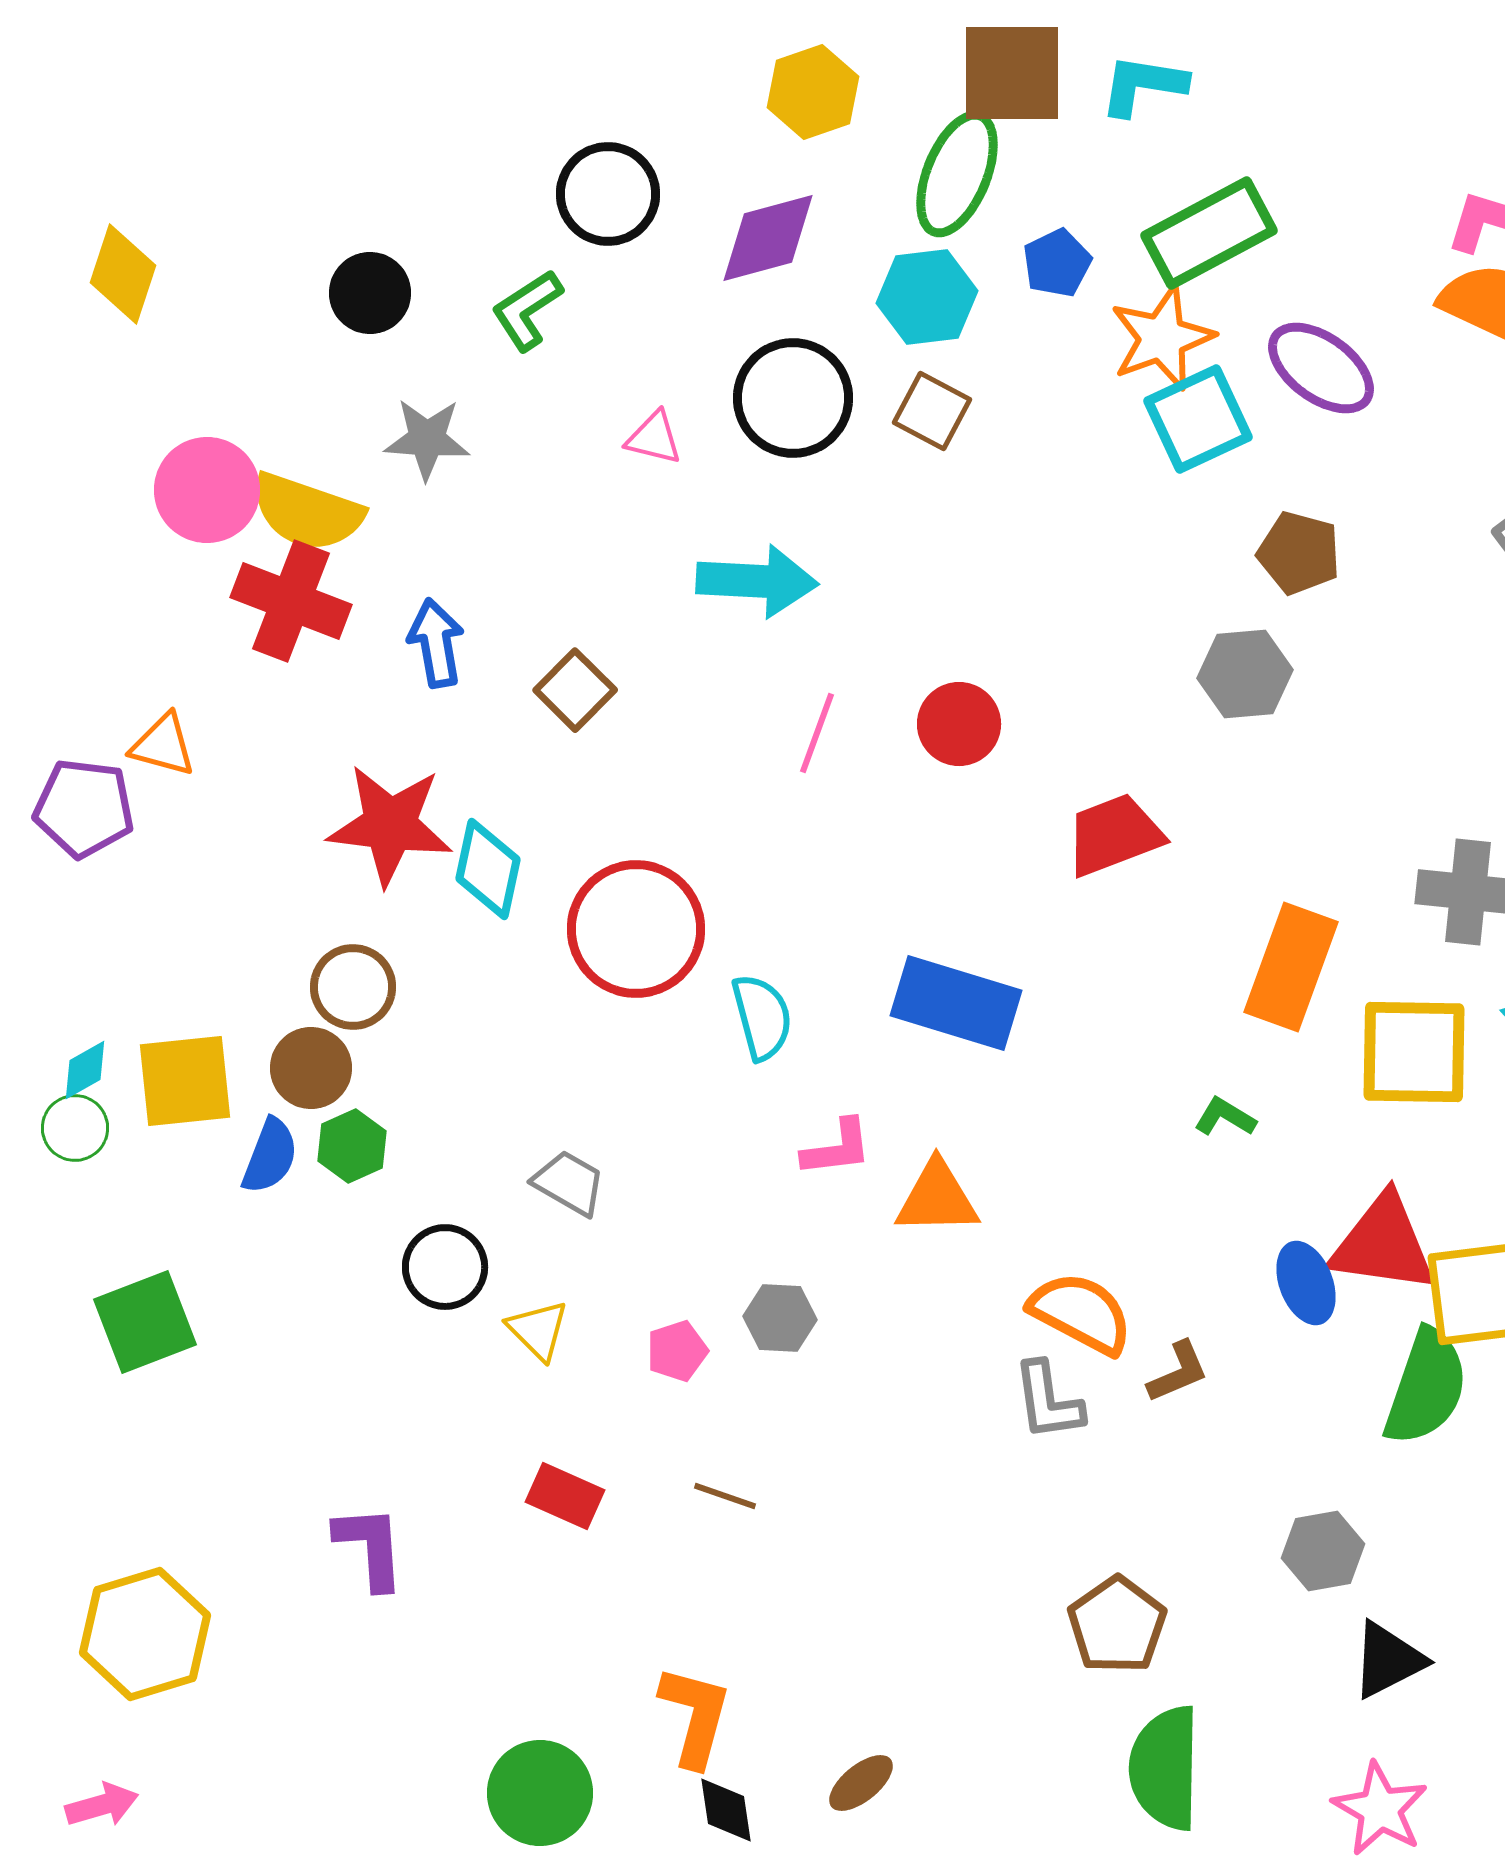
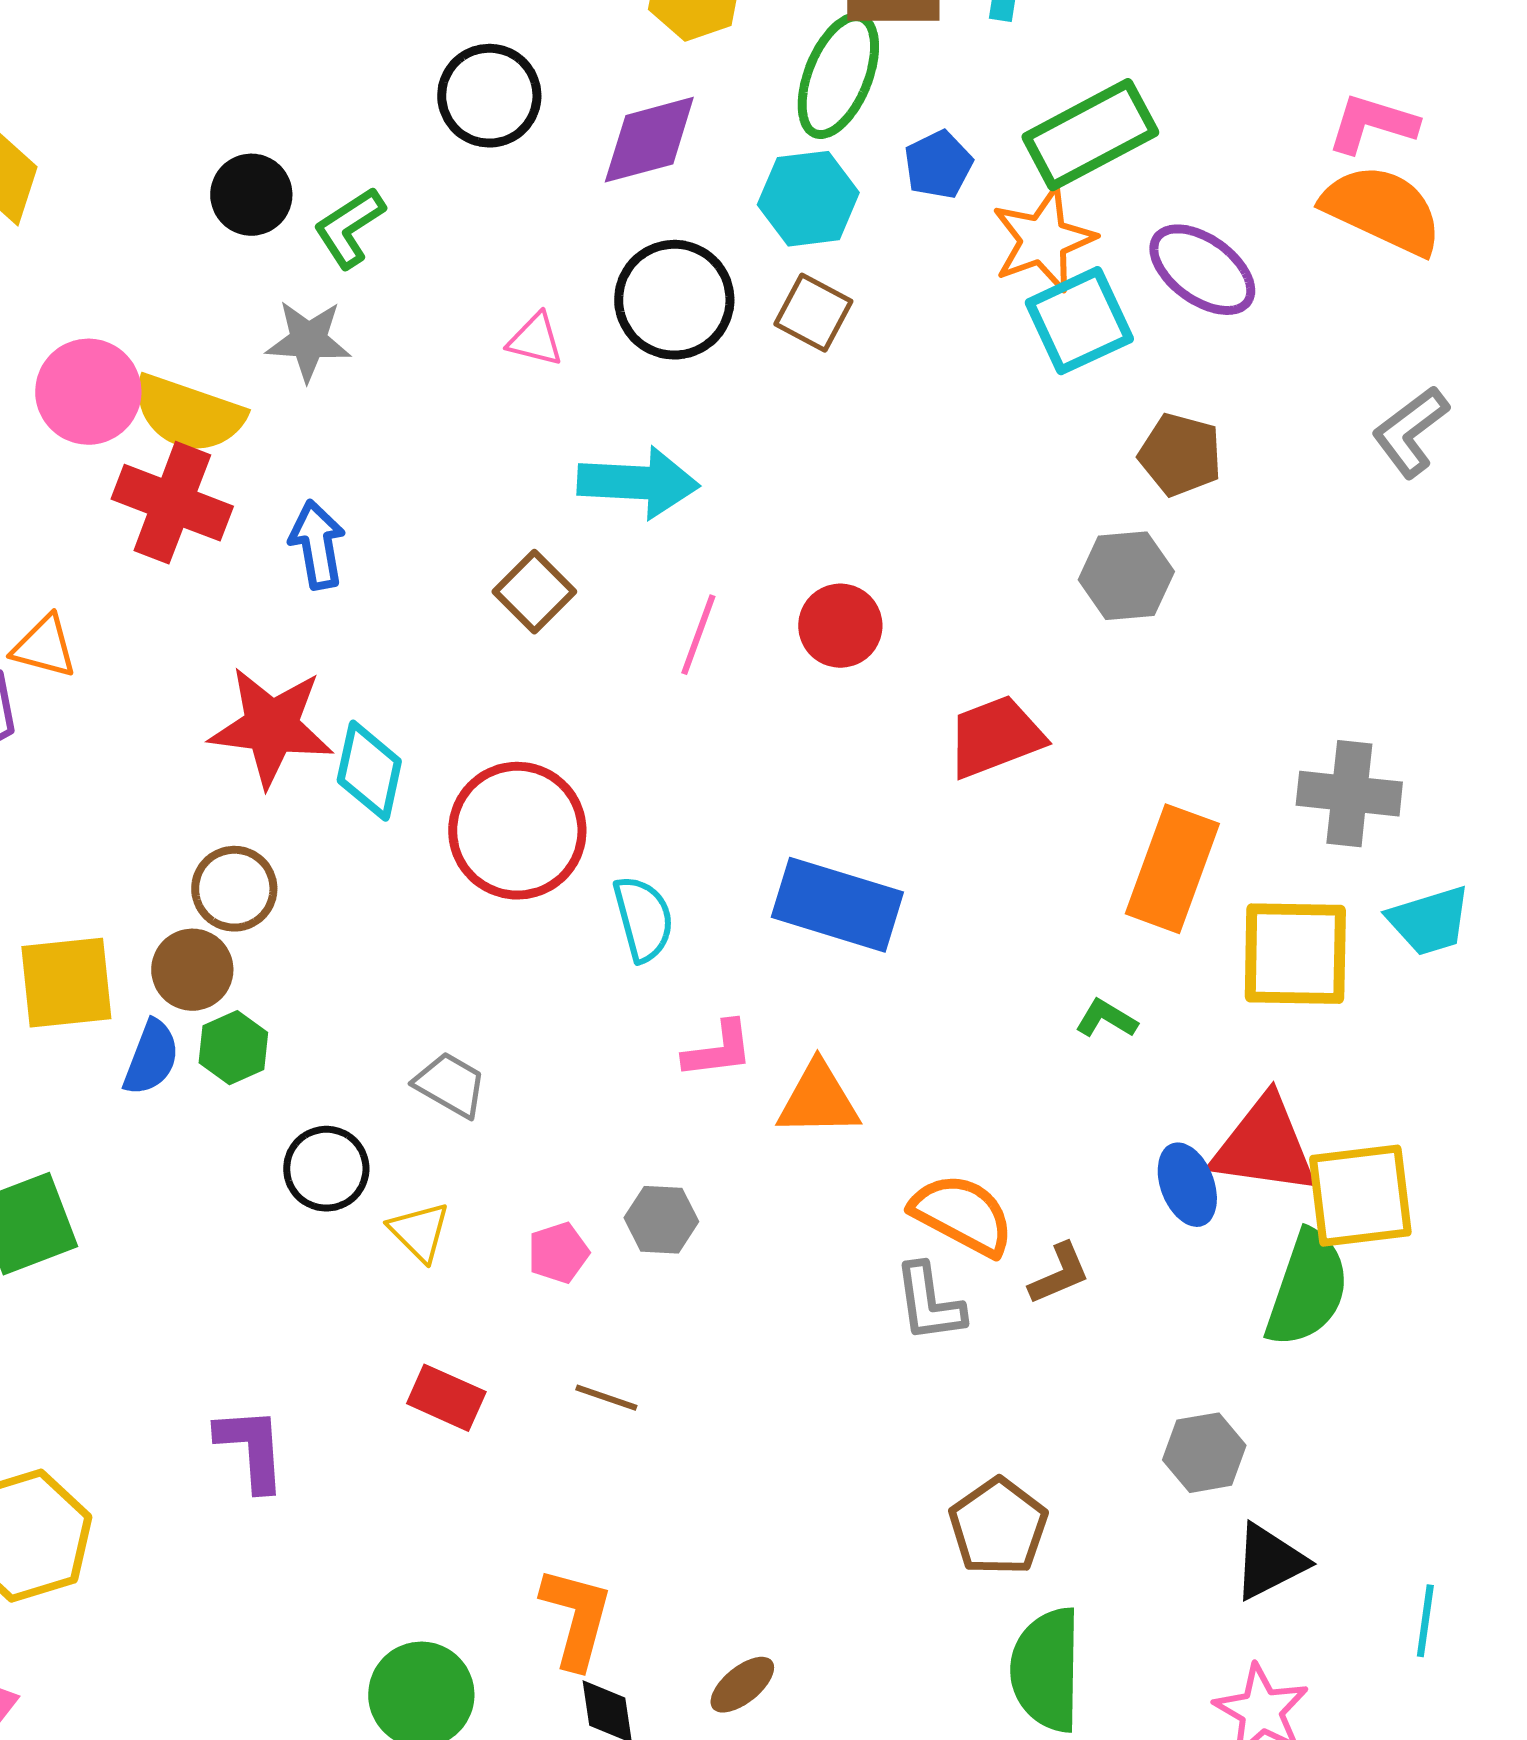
green L-shape: (527, 310) -> (349, 228), moved
brown square: (575, 690) -> (534, 592), moved

